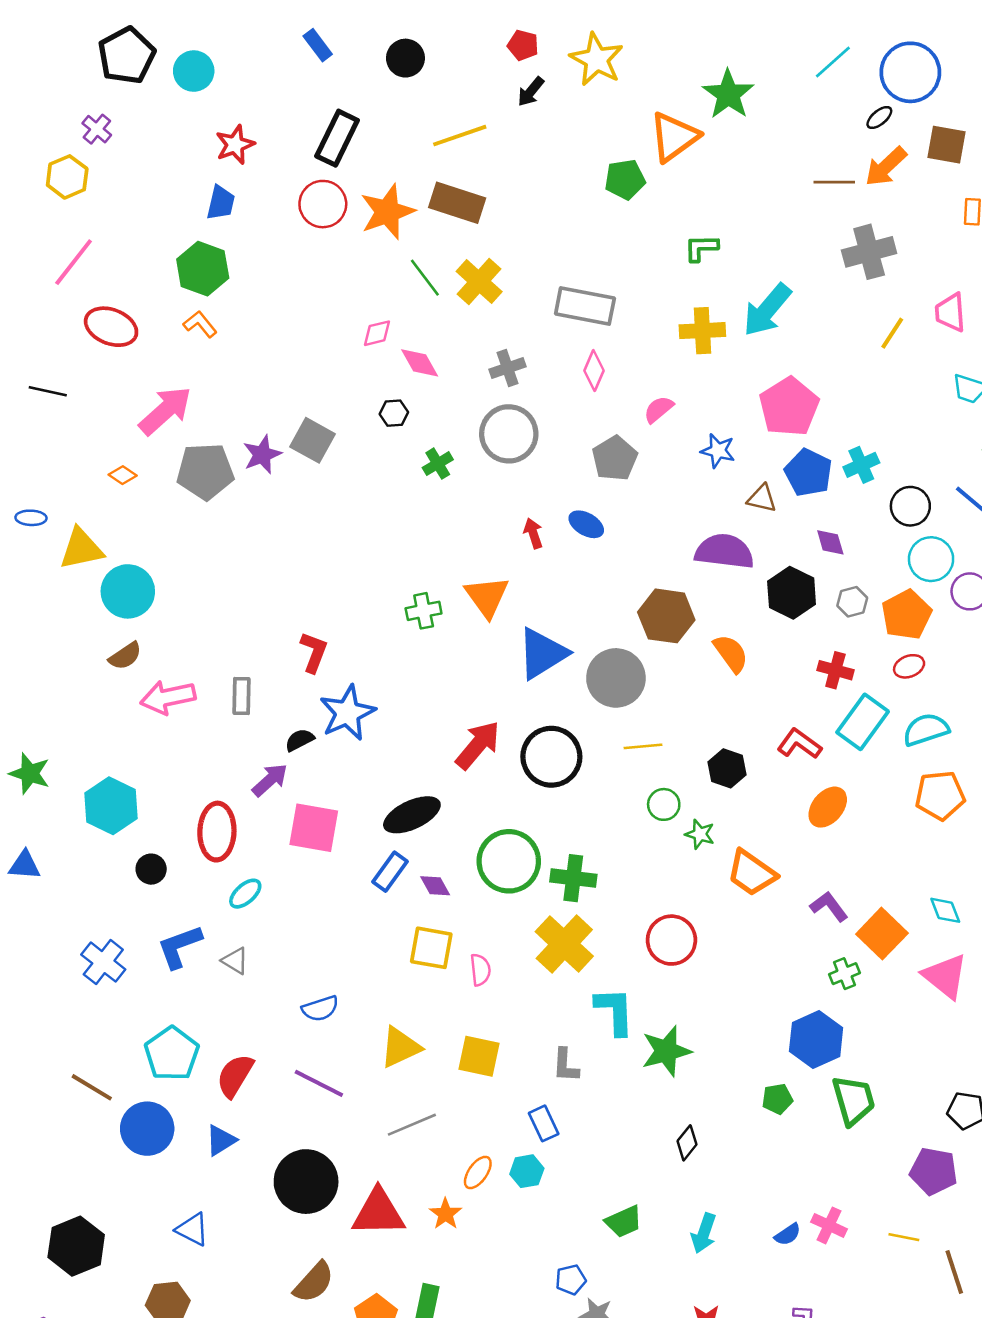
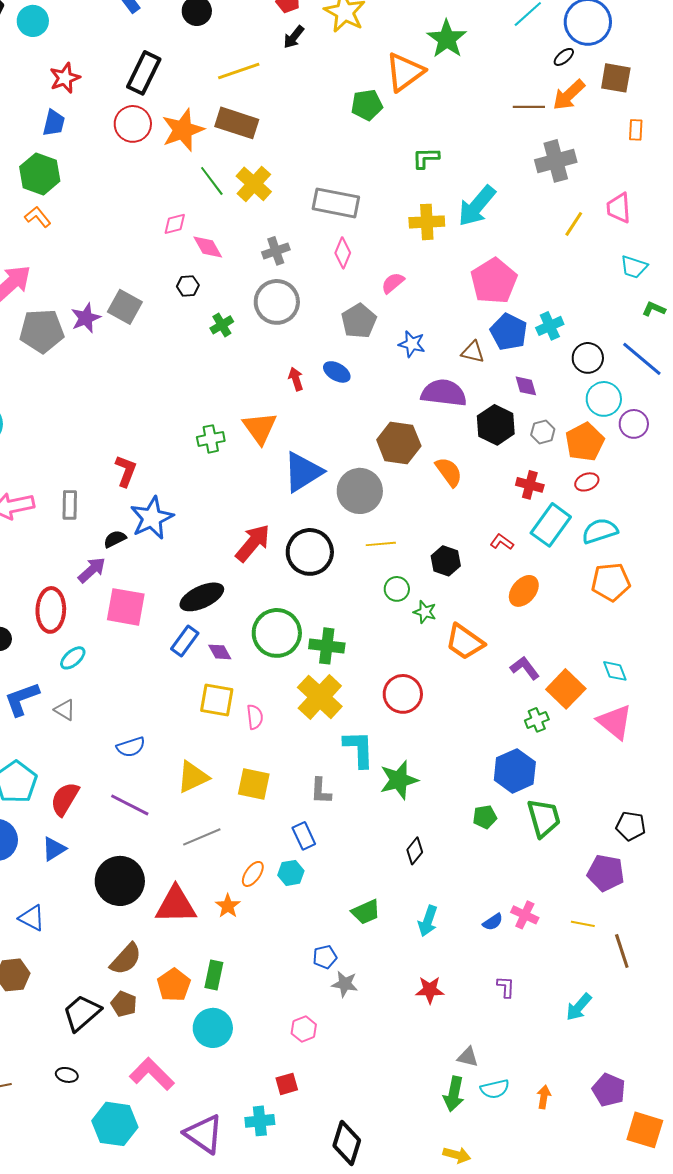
blue star: (718, 451) -> (412, 344), moved
red L-shape: (799, 744) -> (502, 542), size x0.7

